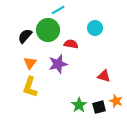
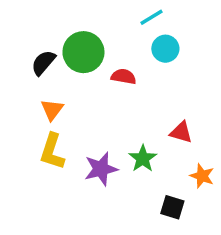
cyan line: (58, 10) -> (151, 17), moved
purple star: (58, 64) -> (101, 169), moved
green star: (79, 105) -> (143, 158), moved
black square: (99, 107) -> (172, 207), moved, turned 32

